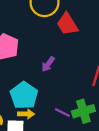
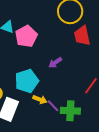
yellow arrow: (26, 114) -> (40, 99), moved

